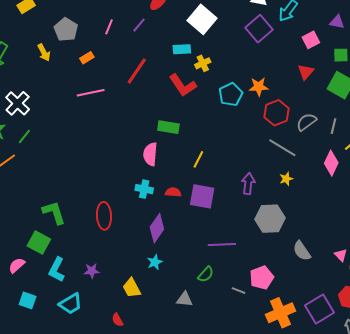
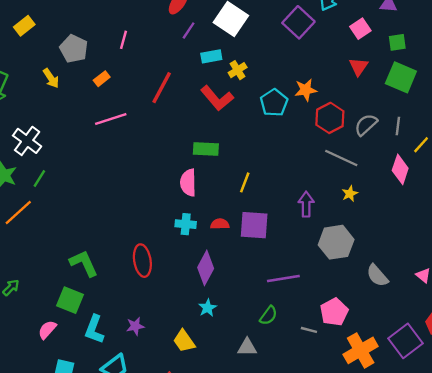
purple line: (139, 25) -> (189, 31), moved

